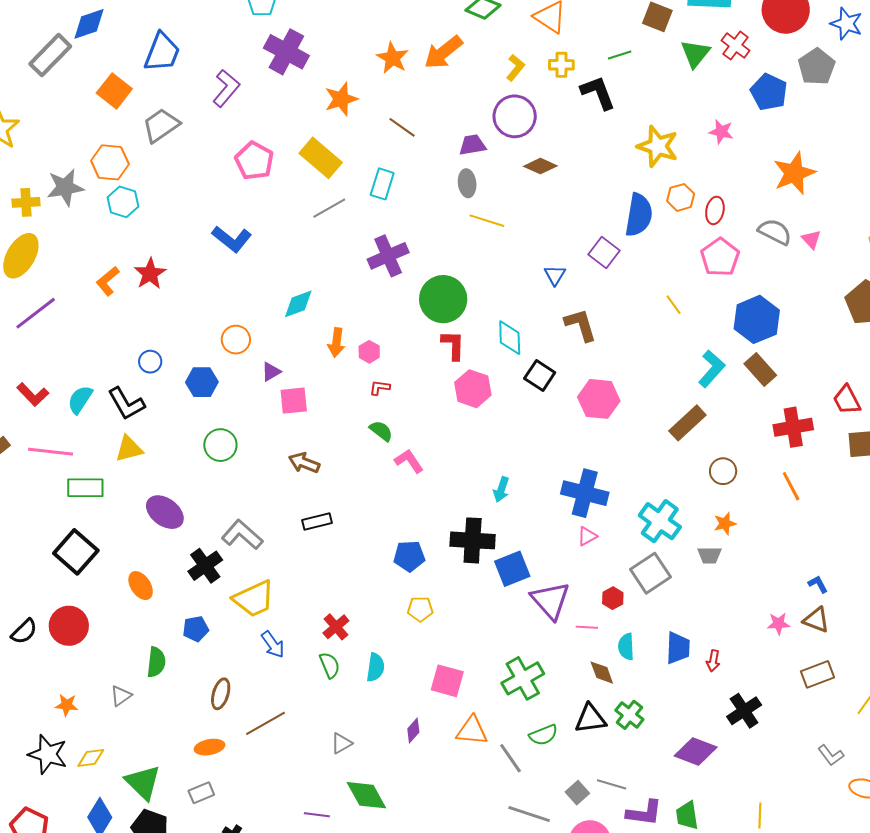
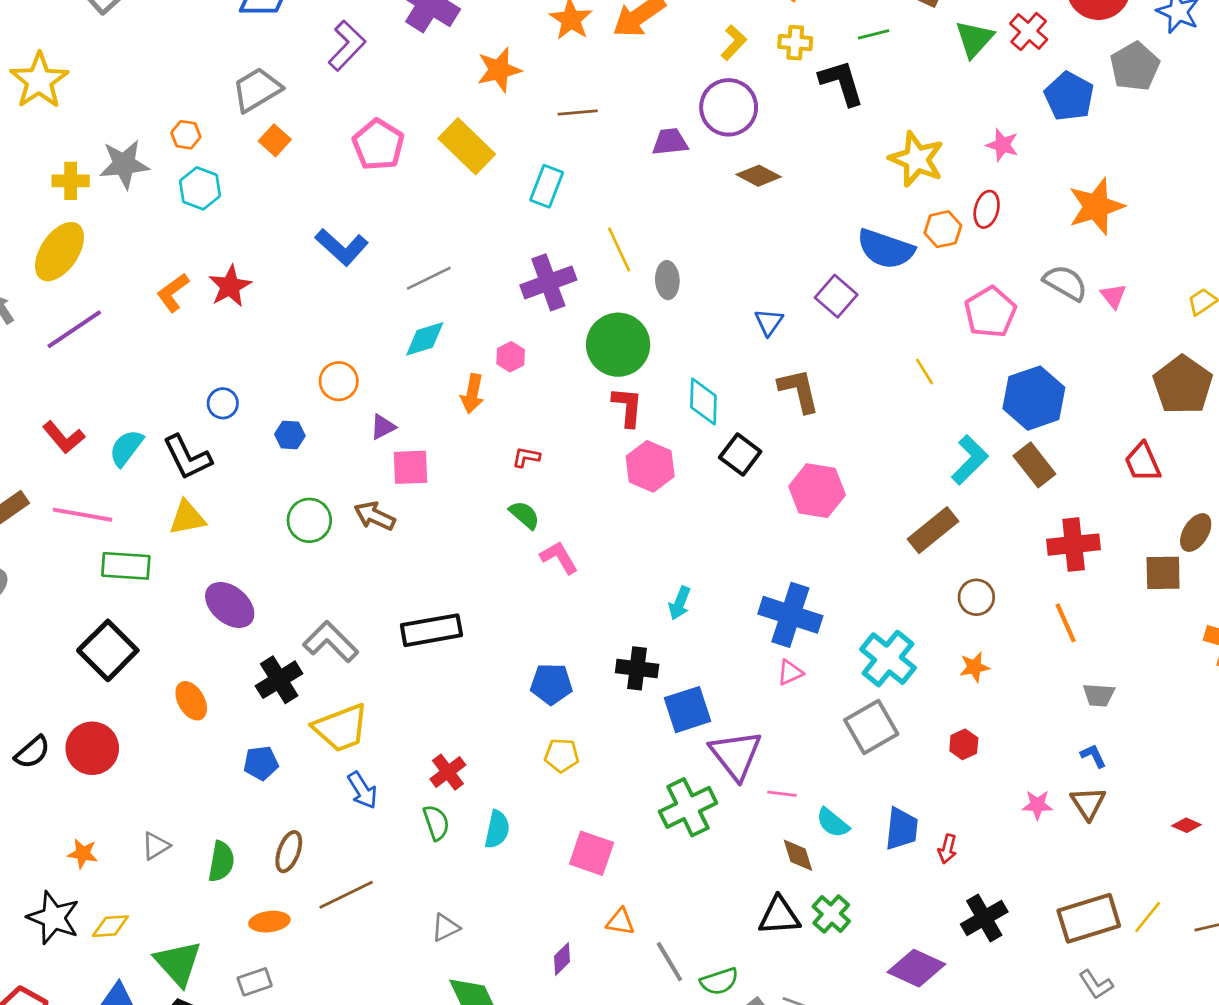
orange square: (114, 91) -> (275, 140), moved, size x0.7
brown line: (402, 127) -> (578, 112), turned -44
orange hexagon: (110, 162) -> (186, 135), size x0.6
gray ellipse: (467, 183) -> (667, 280), moved
gray line: (329, 208) -> (429, 278), moved
red ellipse: (715, 210) -> (987, 209), moved
blue semicircle: (639, 215) -> (886, 249), turned 96
yellow line: (487, 221) -> (619, 249), moved, turned 44
pink hexagon: (369, 352) -> (511, 357), moved
blue hexagon: (202, 382) -> (290, 435), size x0.7
red trapezoid: (847, 400) -> (1143, 462), moved
brown arrow: (304, 463) -> (375, 516), moved
black rectangle: (317, 521) -> (431, 630), size x1.5
black cross: (473, 540) -> (637, 668), size x0.7
gray trapezoid: (709, 555) -> (1099, 695), moved
red hexagon: (613, 598) -> (964, 744), moved
brown triangle: (816, 620) -> (1088, 803), turned 32
cyan semicircle: (626, 647) -> (833, 823), turned -52
green semicircle: (156, 662) -> (221, 862), moved
brown rectangle: (817, 674) -> (1089, 918), moved, size x1.4
green cross: (523, 678) -> (688, 807), moved
purple diamond: (413, 730) -> (562, 959), moved
orange triangle: (472, 731) -> (620, 922), size x0.7
green semicircle: (543, 735) -> (719, 981), moved

